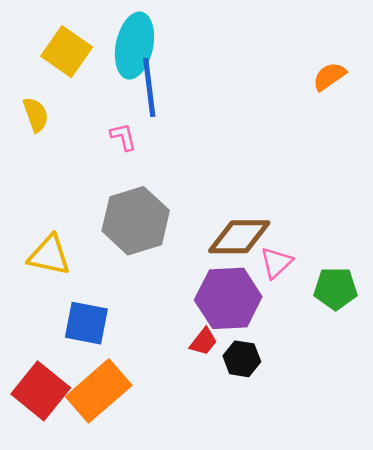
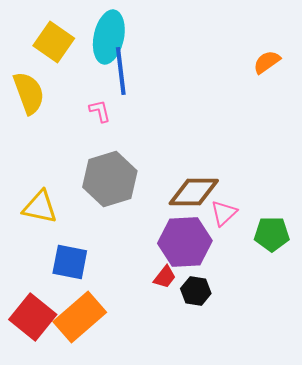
yellow semicircle: (36, 115) -> (29, 93), size x1.5

